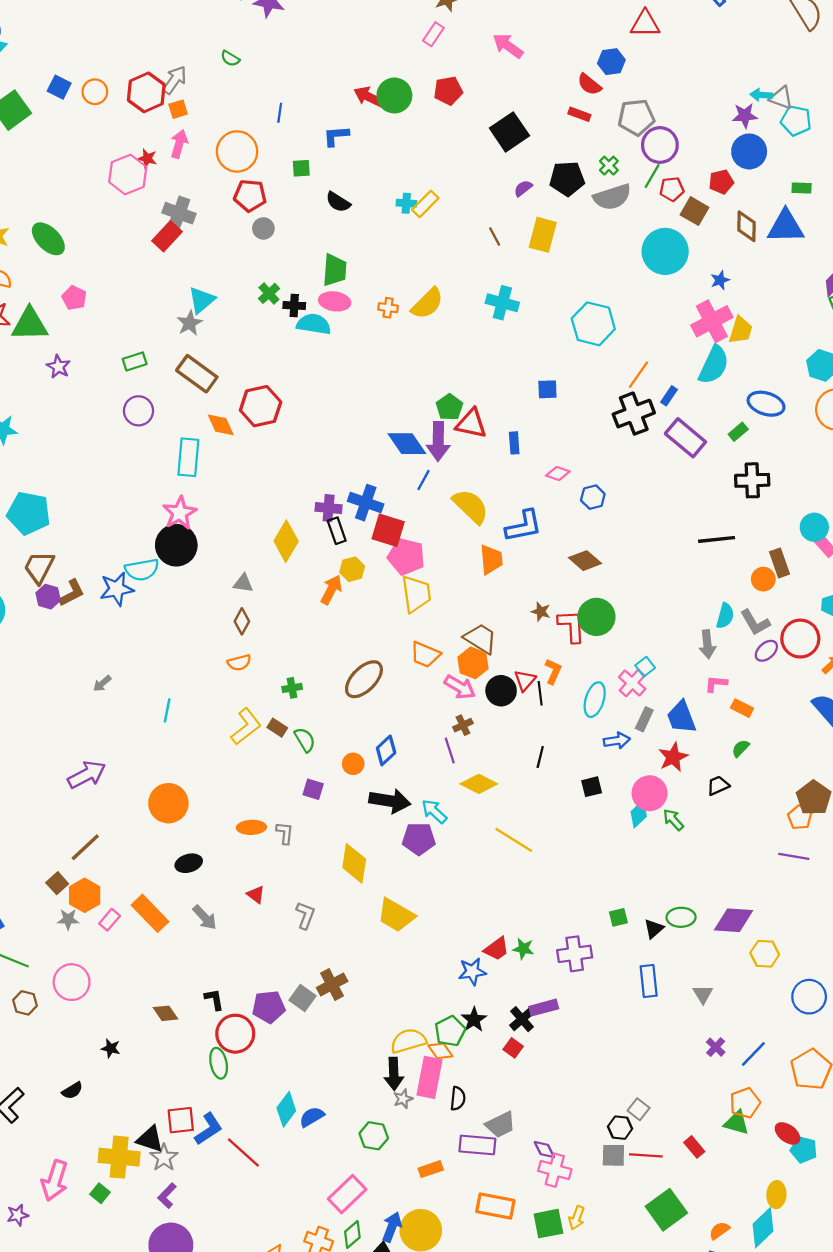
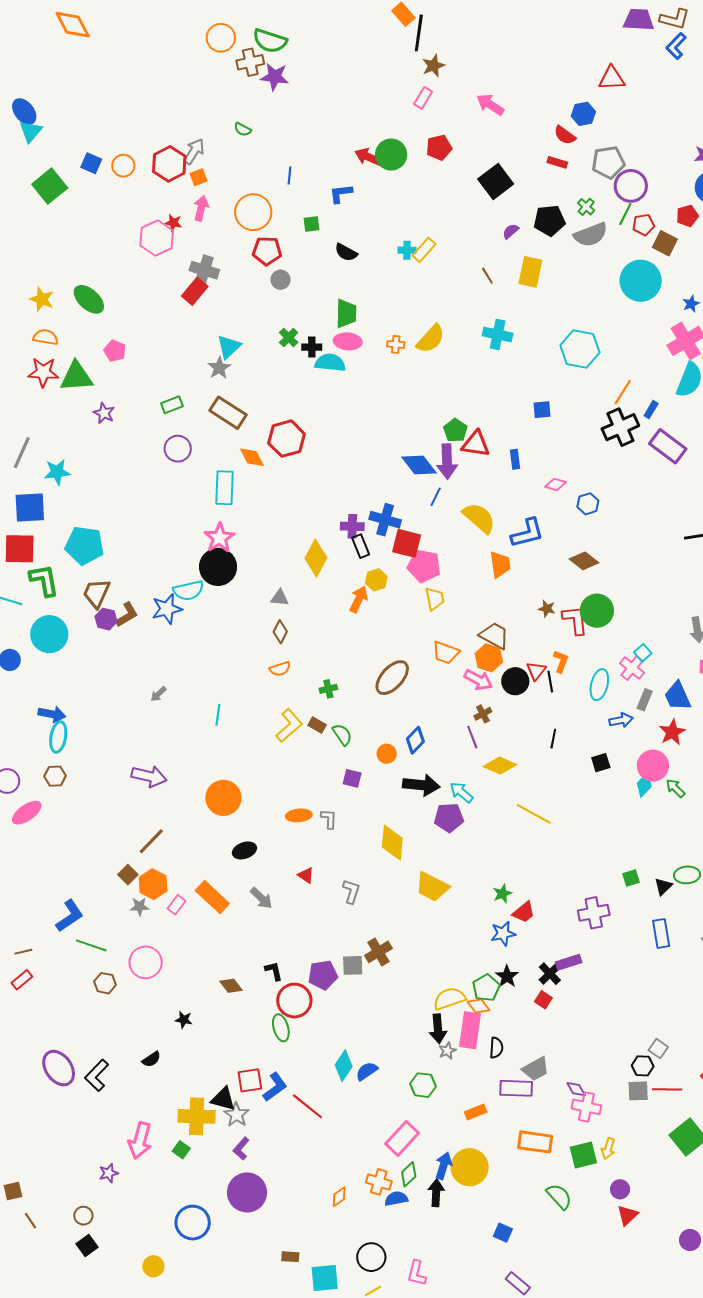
yellow trapezoid: (416, 594) -> (435, 599), size x0.7
purple arrow: (87, 775) -> (149, 776), turned 44
green star: (523, 949) -> (502, 894), moved, turned -30
gray square: (302, 998) -> (353, 965), turned -35

